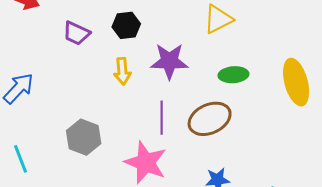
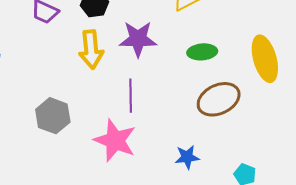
yellow arrow: (122, 71) -> (91, 49), size x1.4
brown ellipse: (210, 119) -> (219, 99), moved

